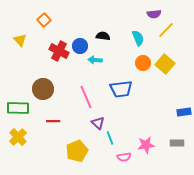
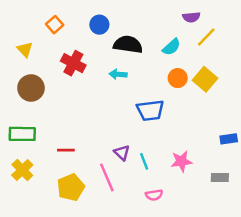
black semicircle: (103, 36) -> (128, 44), size x1.6
cyan semicircle: (138, 38) -> (171, 47), turned 70
blue circle: (80, 46) -> (99, 25), moved
brown circle: (43, 89) -> (31, 88), moved
pink line: (86, 97) -> (107, 177), moved
cyan line: (110, 138) -> (144, 161), moved
pink star: (146, 145) -> (181, 161), moved
yellow pentagon: (77, 151) -> (71, 187), moved

